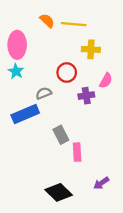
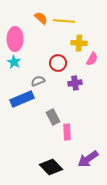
pink semicircle: (106, 81) -> (92, 59), moved
purple arrow: (101, 183) -> (88, 159), size x1.5

